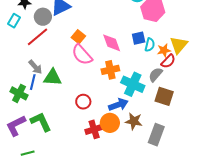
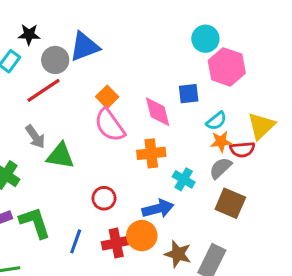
blue square: (139, 38) -> (189, 94), moved
cyan semicircle: (150, 45) -> (216, 121), turned 32
orange star: (164, 50) -> (221, 142), moved
red semicircle: (168, 61) -> (242, 149), turned 35
blue line: (33, 82) -> (76, 241), moved
cyan cross: (133, 84) -> (184, 179), size x0.6
brown star: (134, 121) -> (178, 254), moved

